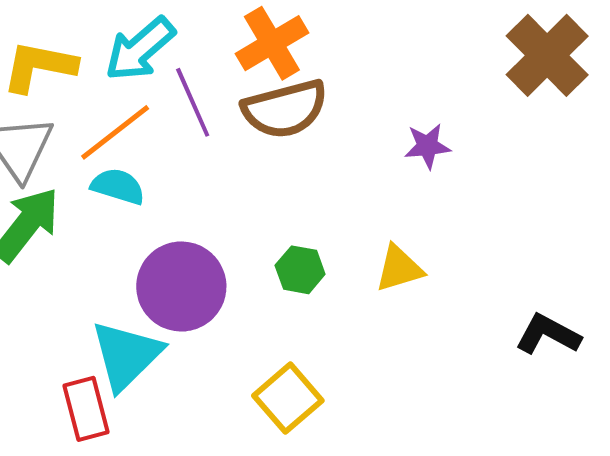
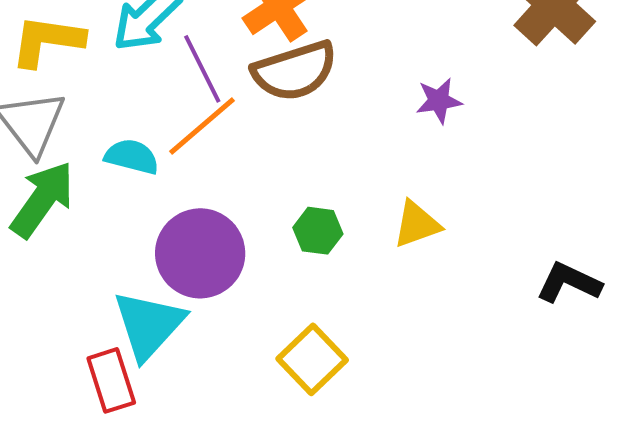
orange line: (115, 132) -> (202, 126), moved

